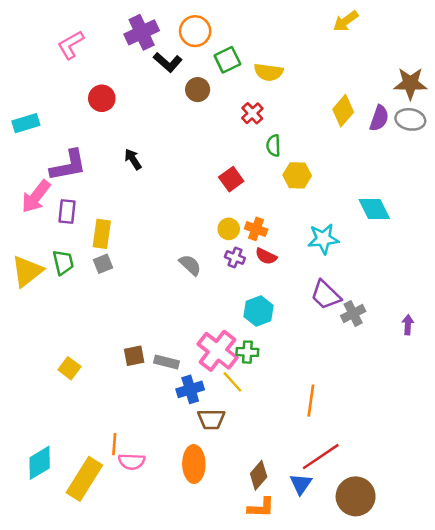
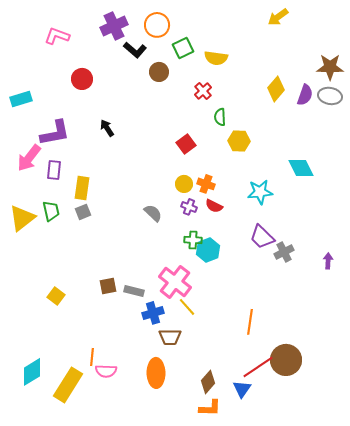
pink L-shape: (71, 45) -> (57, 36), turned 50
green cross: (247, 352) -> (193, 240), moved
brown circle: (356, 496) -> (286, 360), moved

